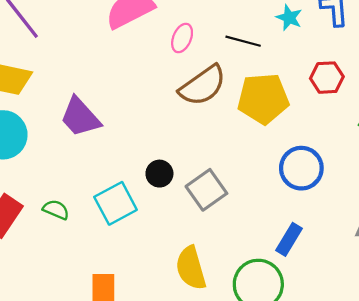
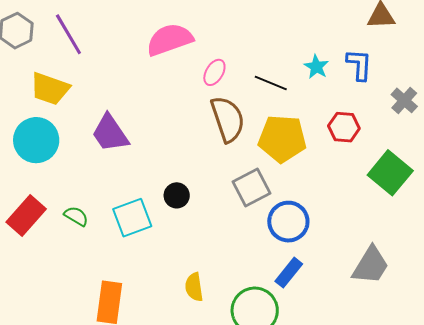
brown semicircle: (203, 86) -> (228, 119), turned -81
blue circle: (301, 168) -> (288, 222), moved
gray square: (206, 190) -> (251, 187), moved
yellow semicircle: (191, 268) -> (194, 287), size x0.7

